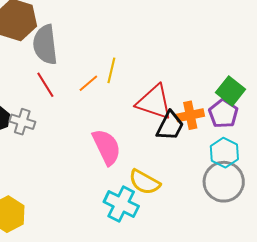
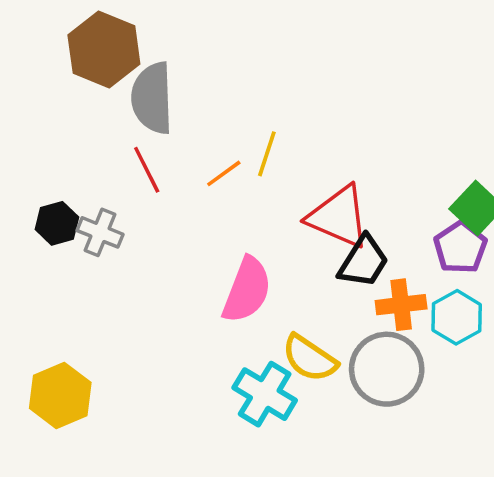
orange cross: (190, 115) -> (401, 305), moved
pink semicircle: (107, 147) -> (247, 290), turned 42
gray circle: (224, 182) -> (387, 369), moved

